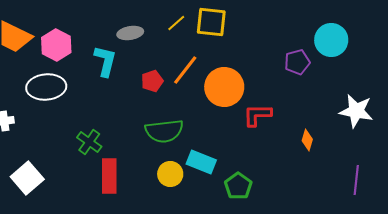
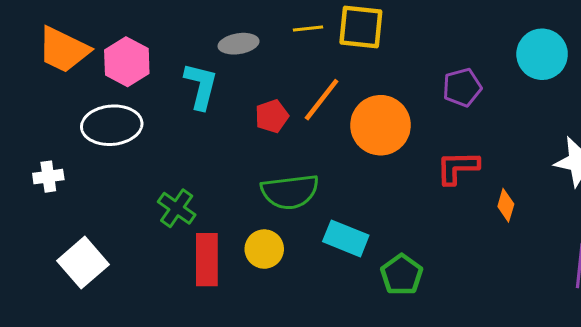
yellow line: (176, 23) -> (308, 29), turned 36
purple pentagon: (297, 62) -> (462, 87), moved
red L-shape: (257, 115) -> (457, 167), moved
yellow circle: (170, 174) -> (264, 249), moved

